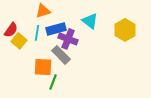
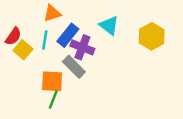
blue rectangle: (56, 29) -> (68, 35), turned -36
green line: (53, 82) -> (53, 99), moved

